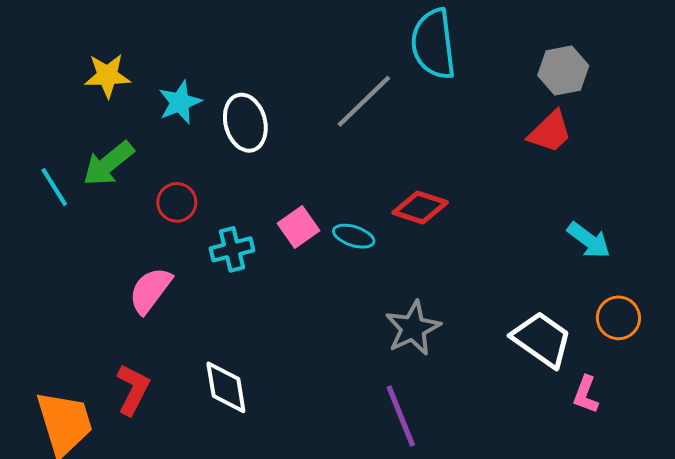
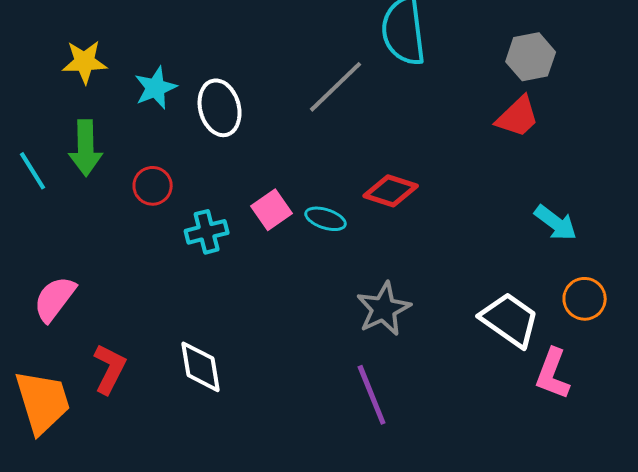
green arrow: (108, 164) -> (86, 148), turned -52
pink semicircle: (150, 290) -> (55, 299), moved
pink L-shape: (586, 395) -> (553, 374), size x1.4

